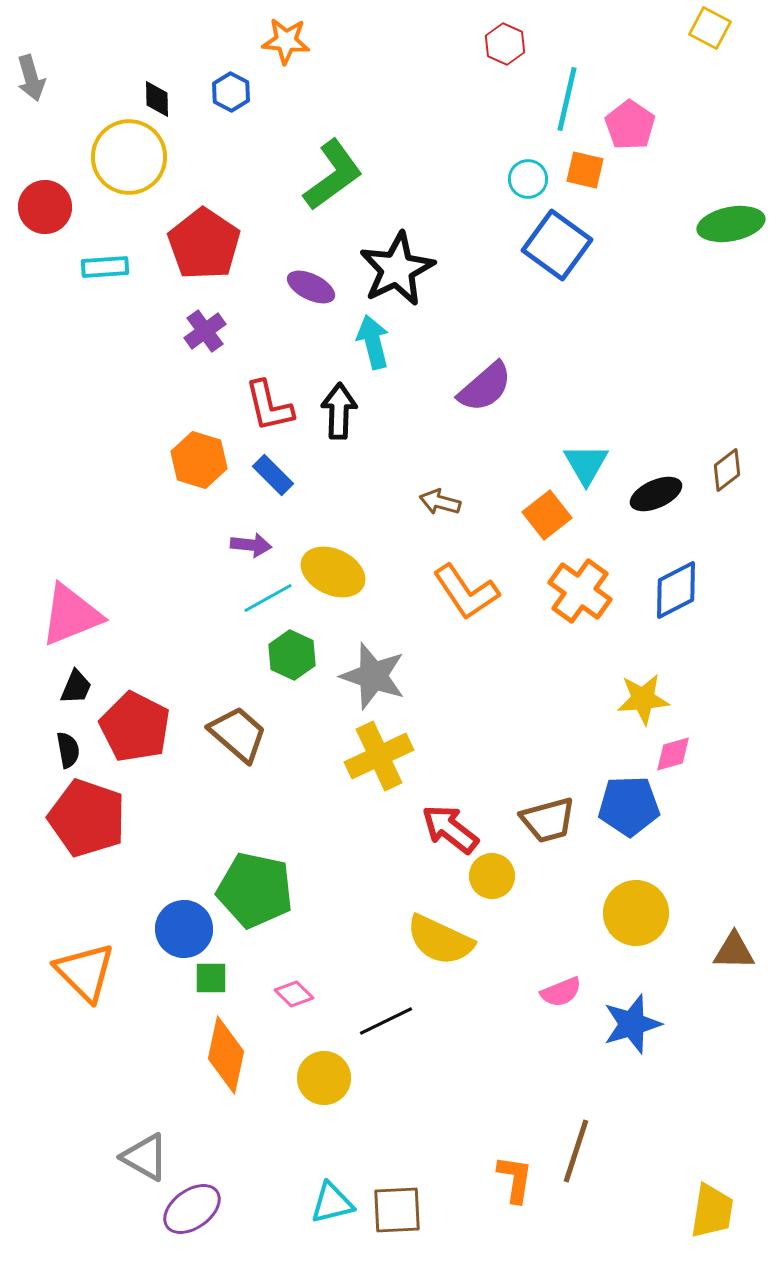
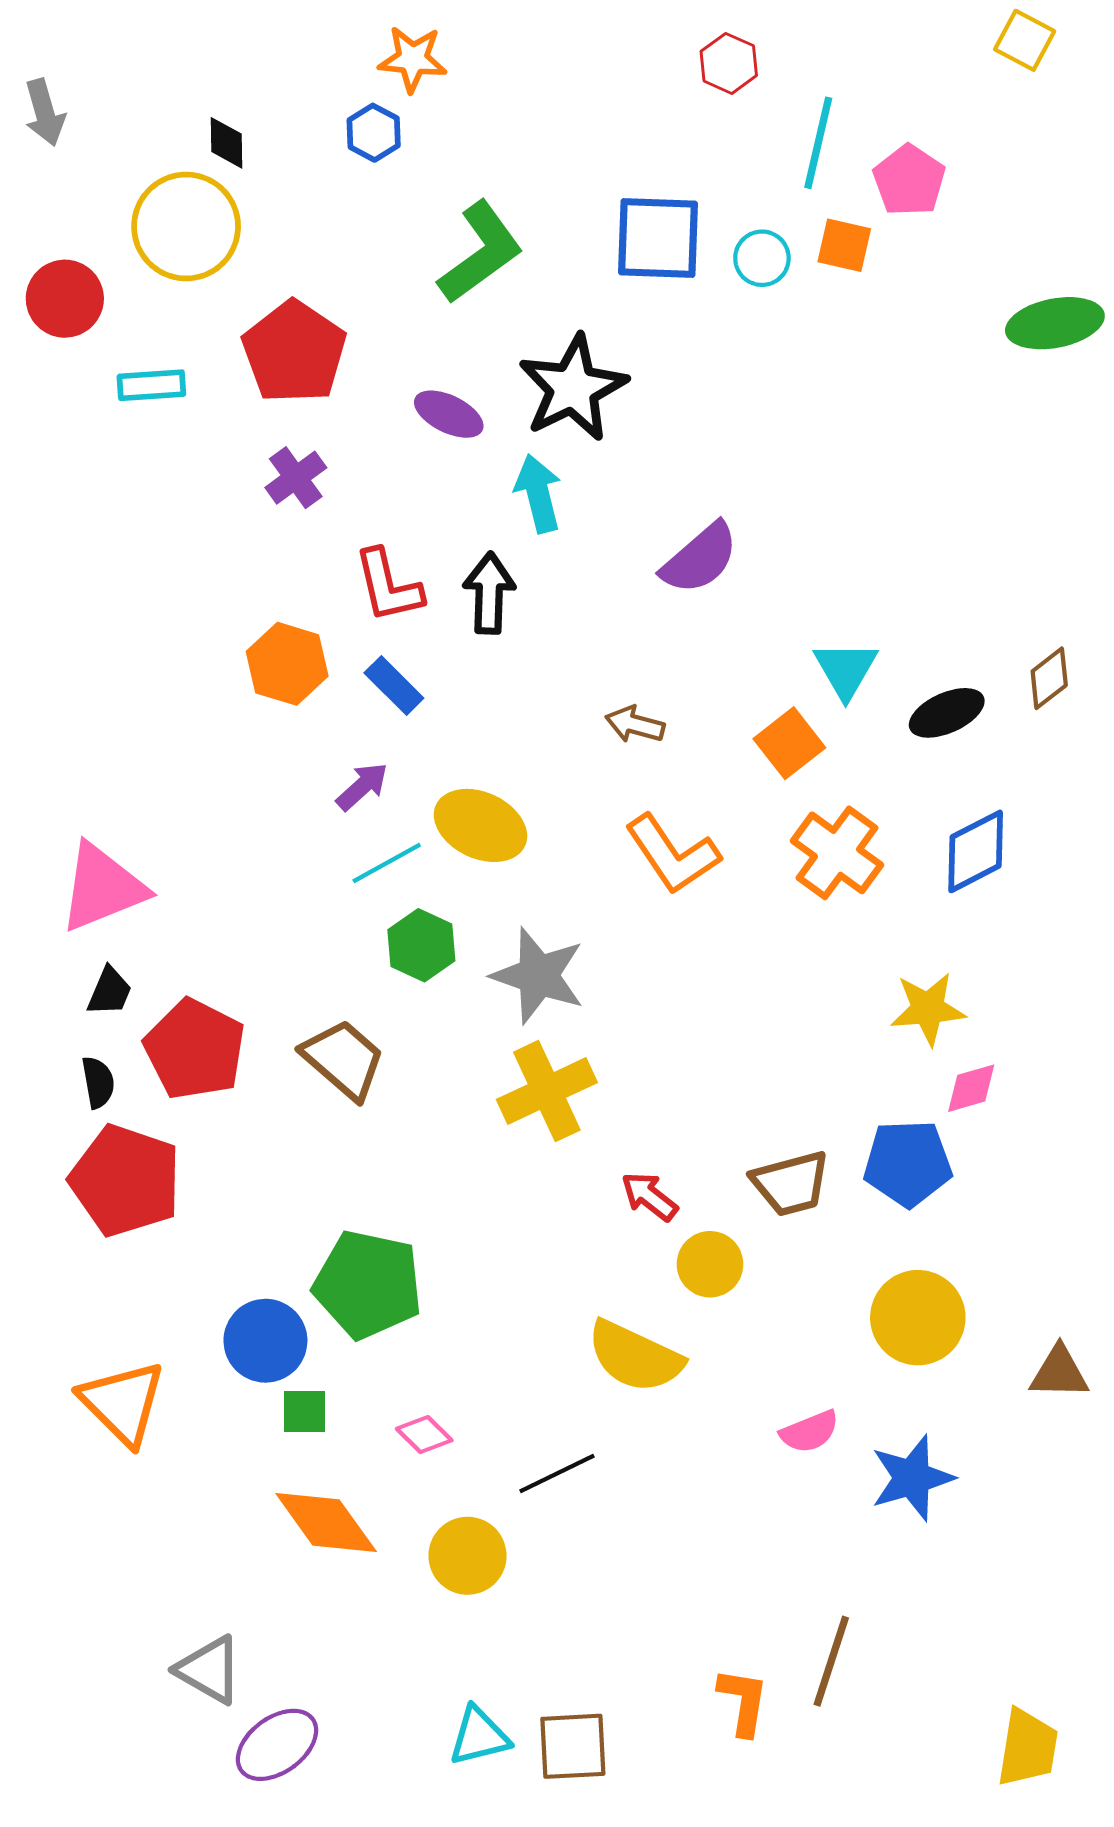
blue hexagon: (231, 92) -> (374, 133), moved
blue square: (557, 245) -> (658, 238), moved, turned -34
purple arrow: (251, 545) -> (362, 786), turned -48
red arrow: (450, 829) -> (649, 1196), size x0.7
orange diamond: (226, 1055) -> (326, 1523), turned -48

